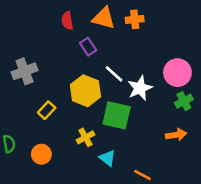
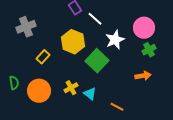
white line: (114, 74) -> (95, 19), moved
green square: (117, 115) -> (97, 61), turned 30
yellow cross: (85, 137) -> (71, 88), moved
orange circle: (41, 154) -> (39, 91), size x1.5

